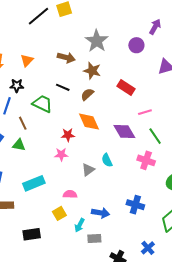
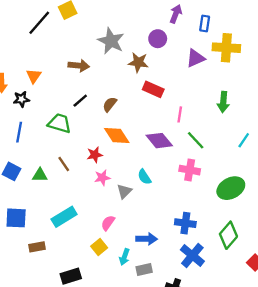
brown star: (92, 71) -> (138, 62), moved
black star: (17, 86) -> (21, 99), moved
black line: (63, 87) -> (80, 101), turned -56
pink line: (145, 112) -> (180, 114), turned -56
brown line: (23, 123) -> (64, 164), moved
pink star: (61, 154) -> (102, 178), moved
pink semicircle: (70, 194) -> (108, 223), turned -48
blue cross: (148, 248) -> (192, 255), moved, size x1.5

